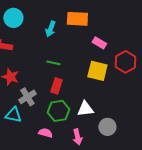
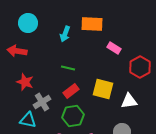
yellow square: (97, 71) -> (103, 89), moved
red rectangle: (56, 86) -> (71, 91), turned 35
white triangle: (85, 109) -> (129, 101), moved

